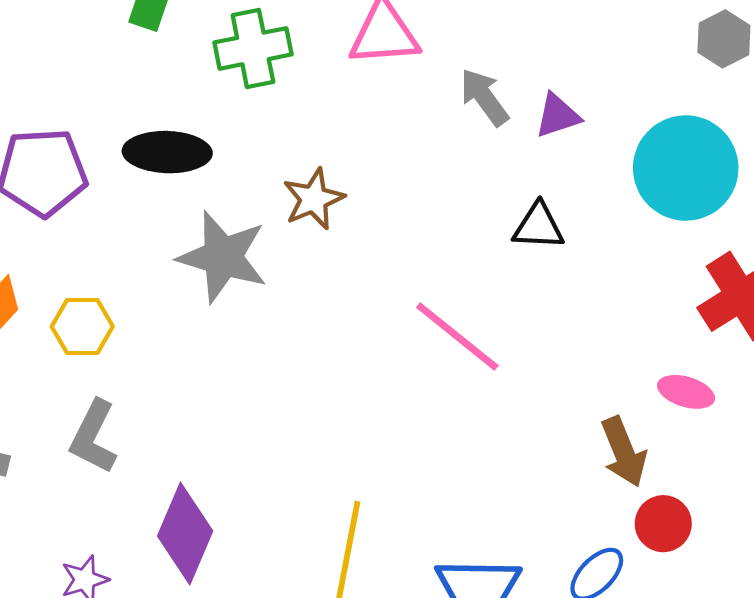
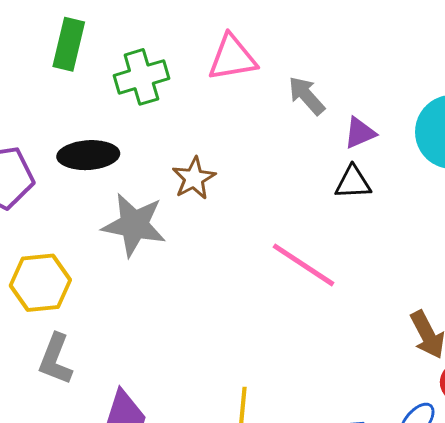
purple triangle: (558, 116) -> (360, 133), moved
yellow hexagon: (82, 327) -> (40, 283), size x1.4

